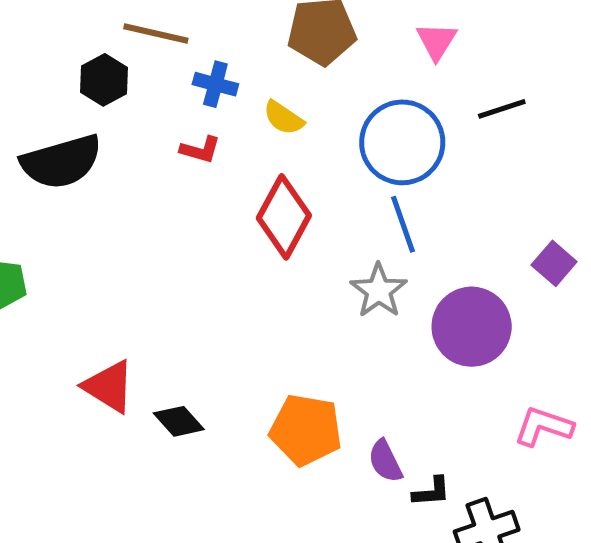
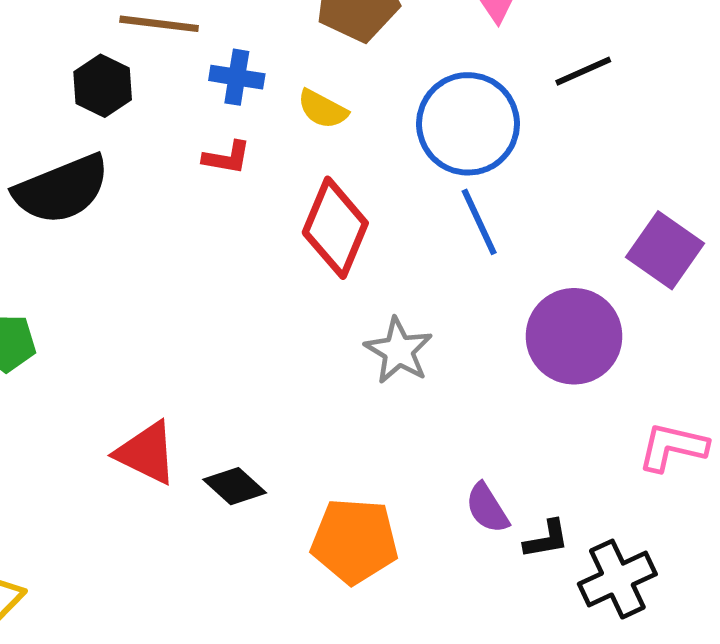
purple square: (554, 263) -> (665, 250), size x1.4
gray star: (379, 291) -> (399, 351), moved
orange pentagon: (306, 430) -> (355, 541), moved

